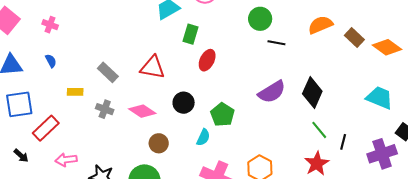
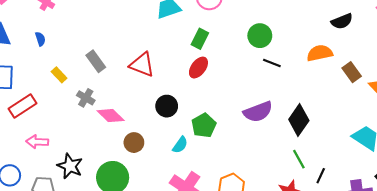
green rectangle: (191, 34) -> (200, 39), moved
yellow rectangle: (75, 92) -> (59, 75), turned 35
pink diamond: (142, 111) -> (111, 116), moved

